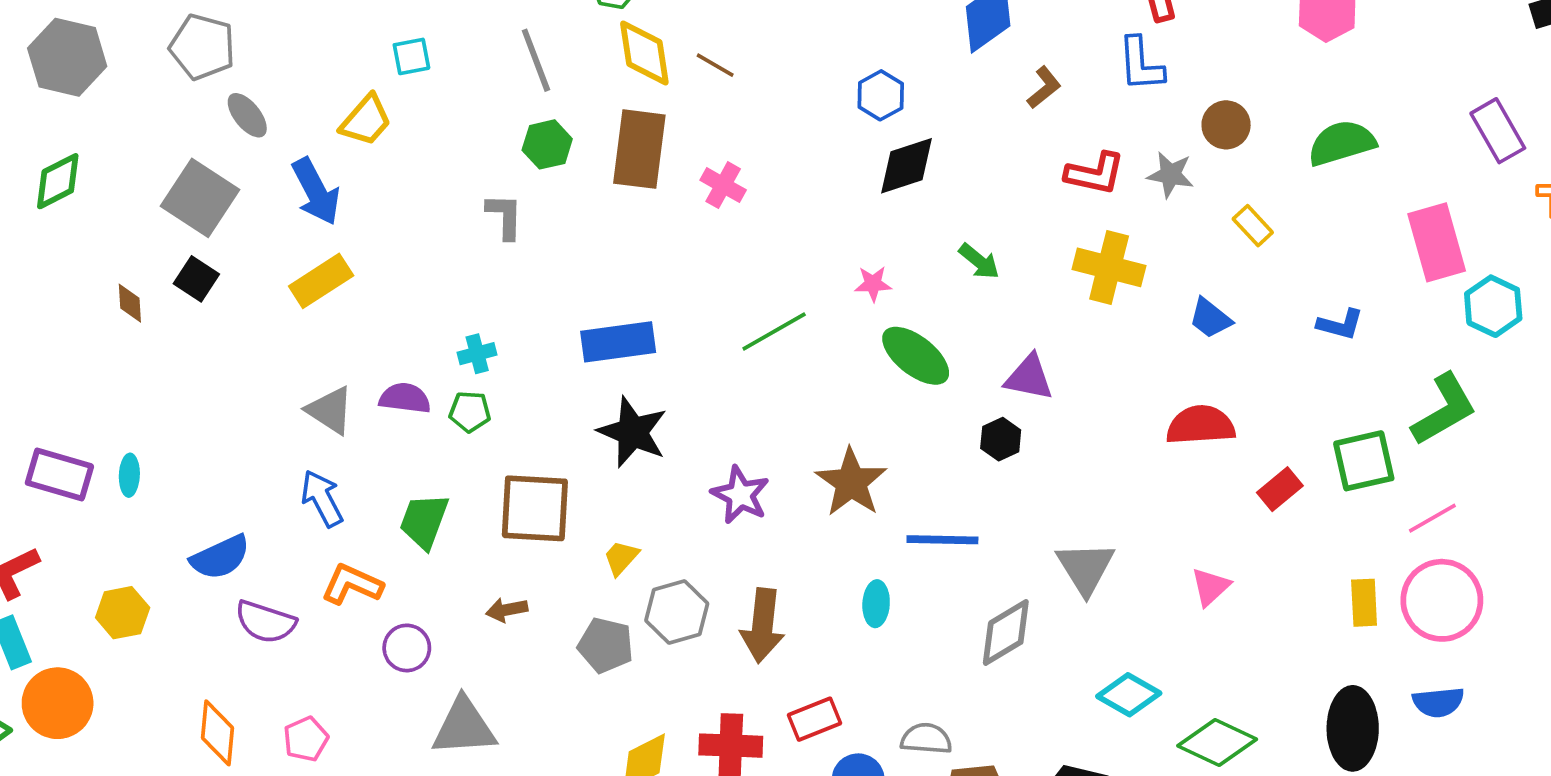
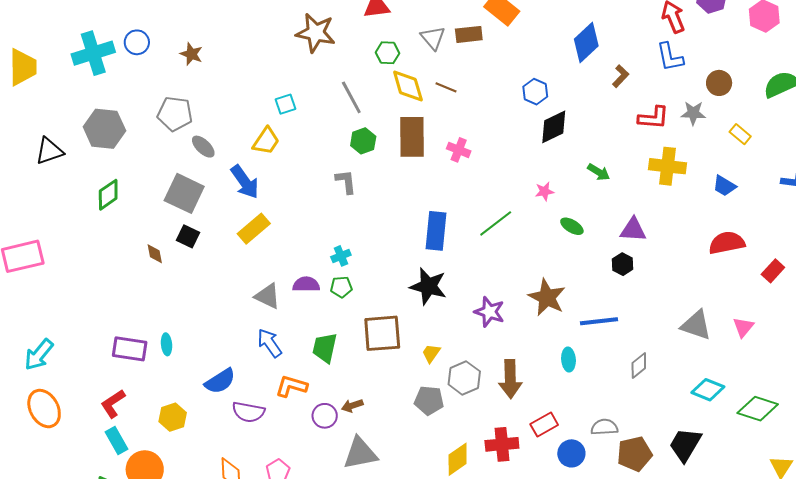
blue rectangle: (618, 342) -> (436, 231), moved, turned -69
green ellipse: (916, 356) -> (572, 226), size x0.6
gray triangle: (1085, 568) -> (696, 325), moved, turned -32
brown arrow: (507, 610) -> (352, 406), moved
gray diamond: (1006, 633) -> (639, 366), size x0.7

